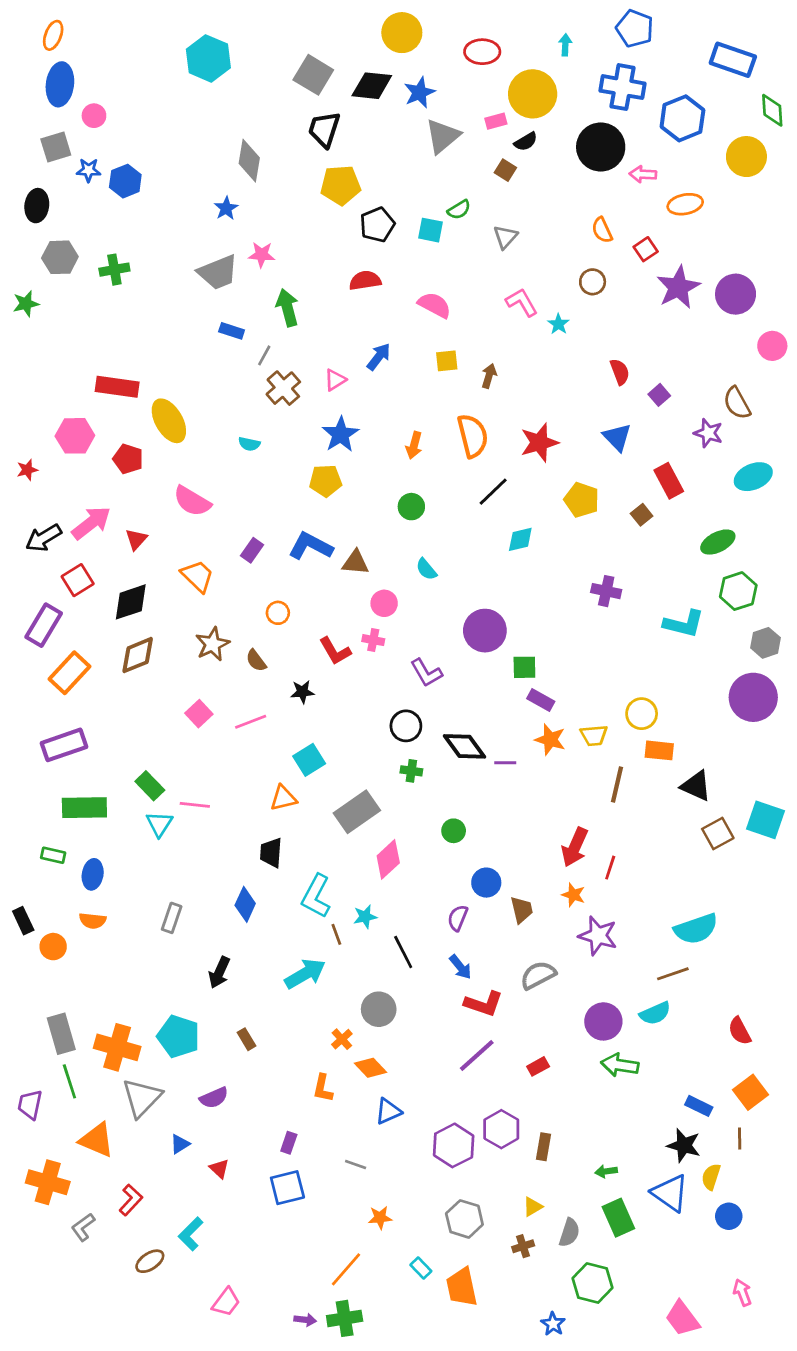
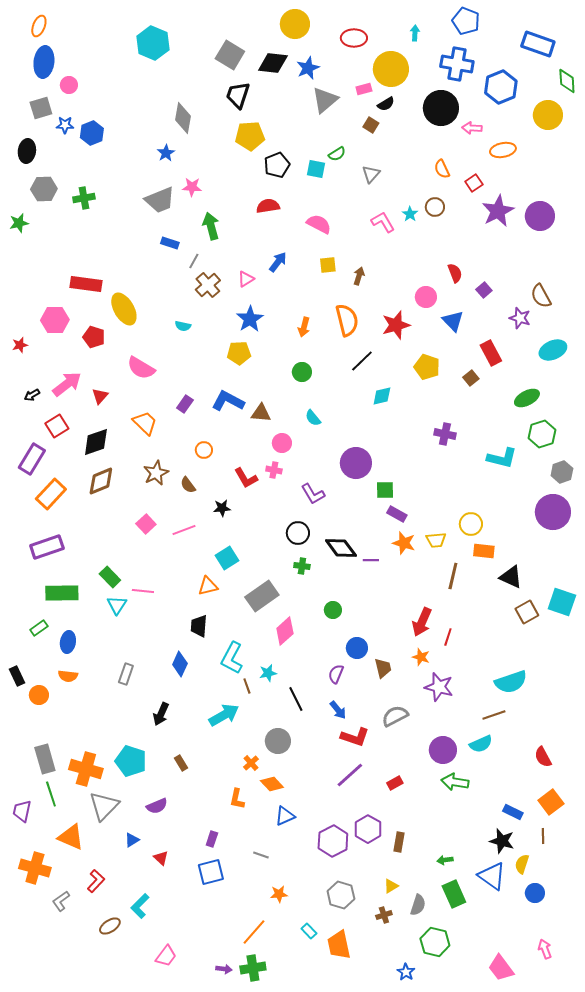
cyan star: (558, 324) -> (410, 214), moved
pink circle: (772, 346) -> (426, 297), moved
black arrow: (44, 538) -> (32, 395), size x0.6
green rectangle: (53, 855) -> (39, 628), turned -48

